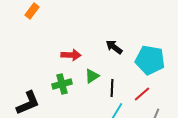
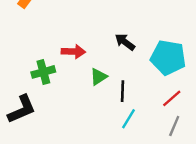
green cross: (62, 84) -> (43, 72), moved
red line: (142, 94) -> (172, 98), moved

